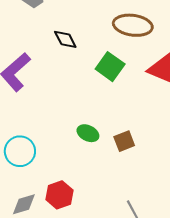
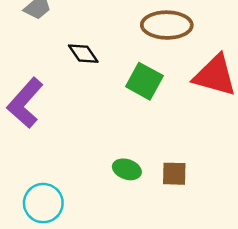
brown square: (124, 141) -> (174, 174), turned 30

